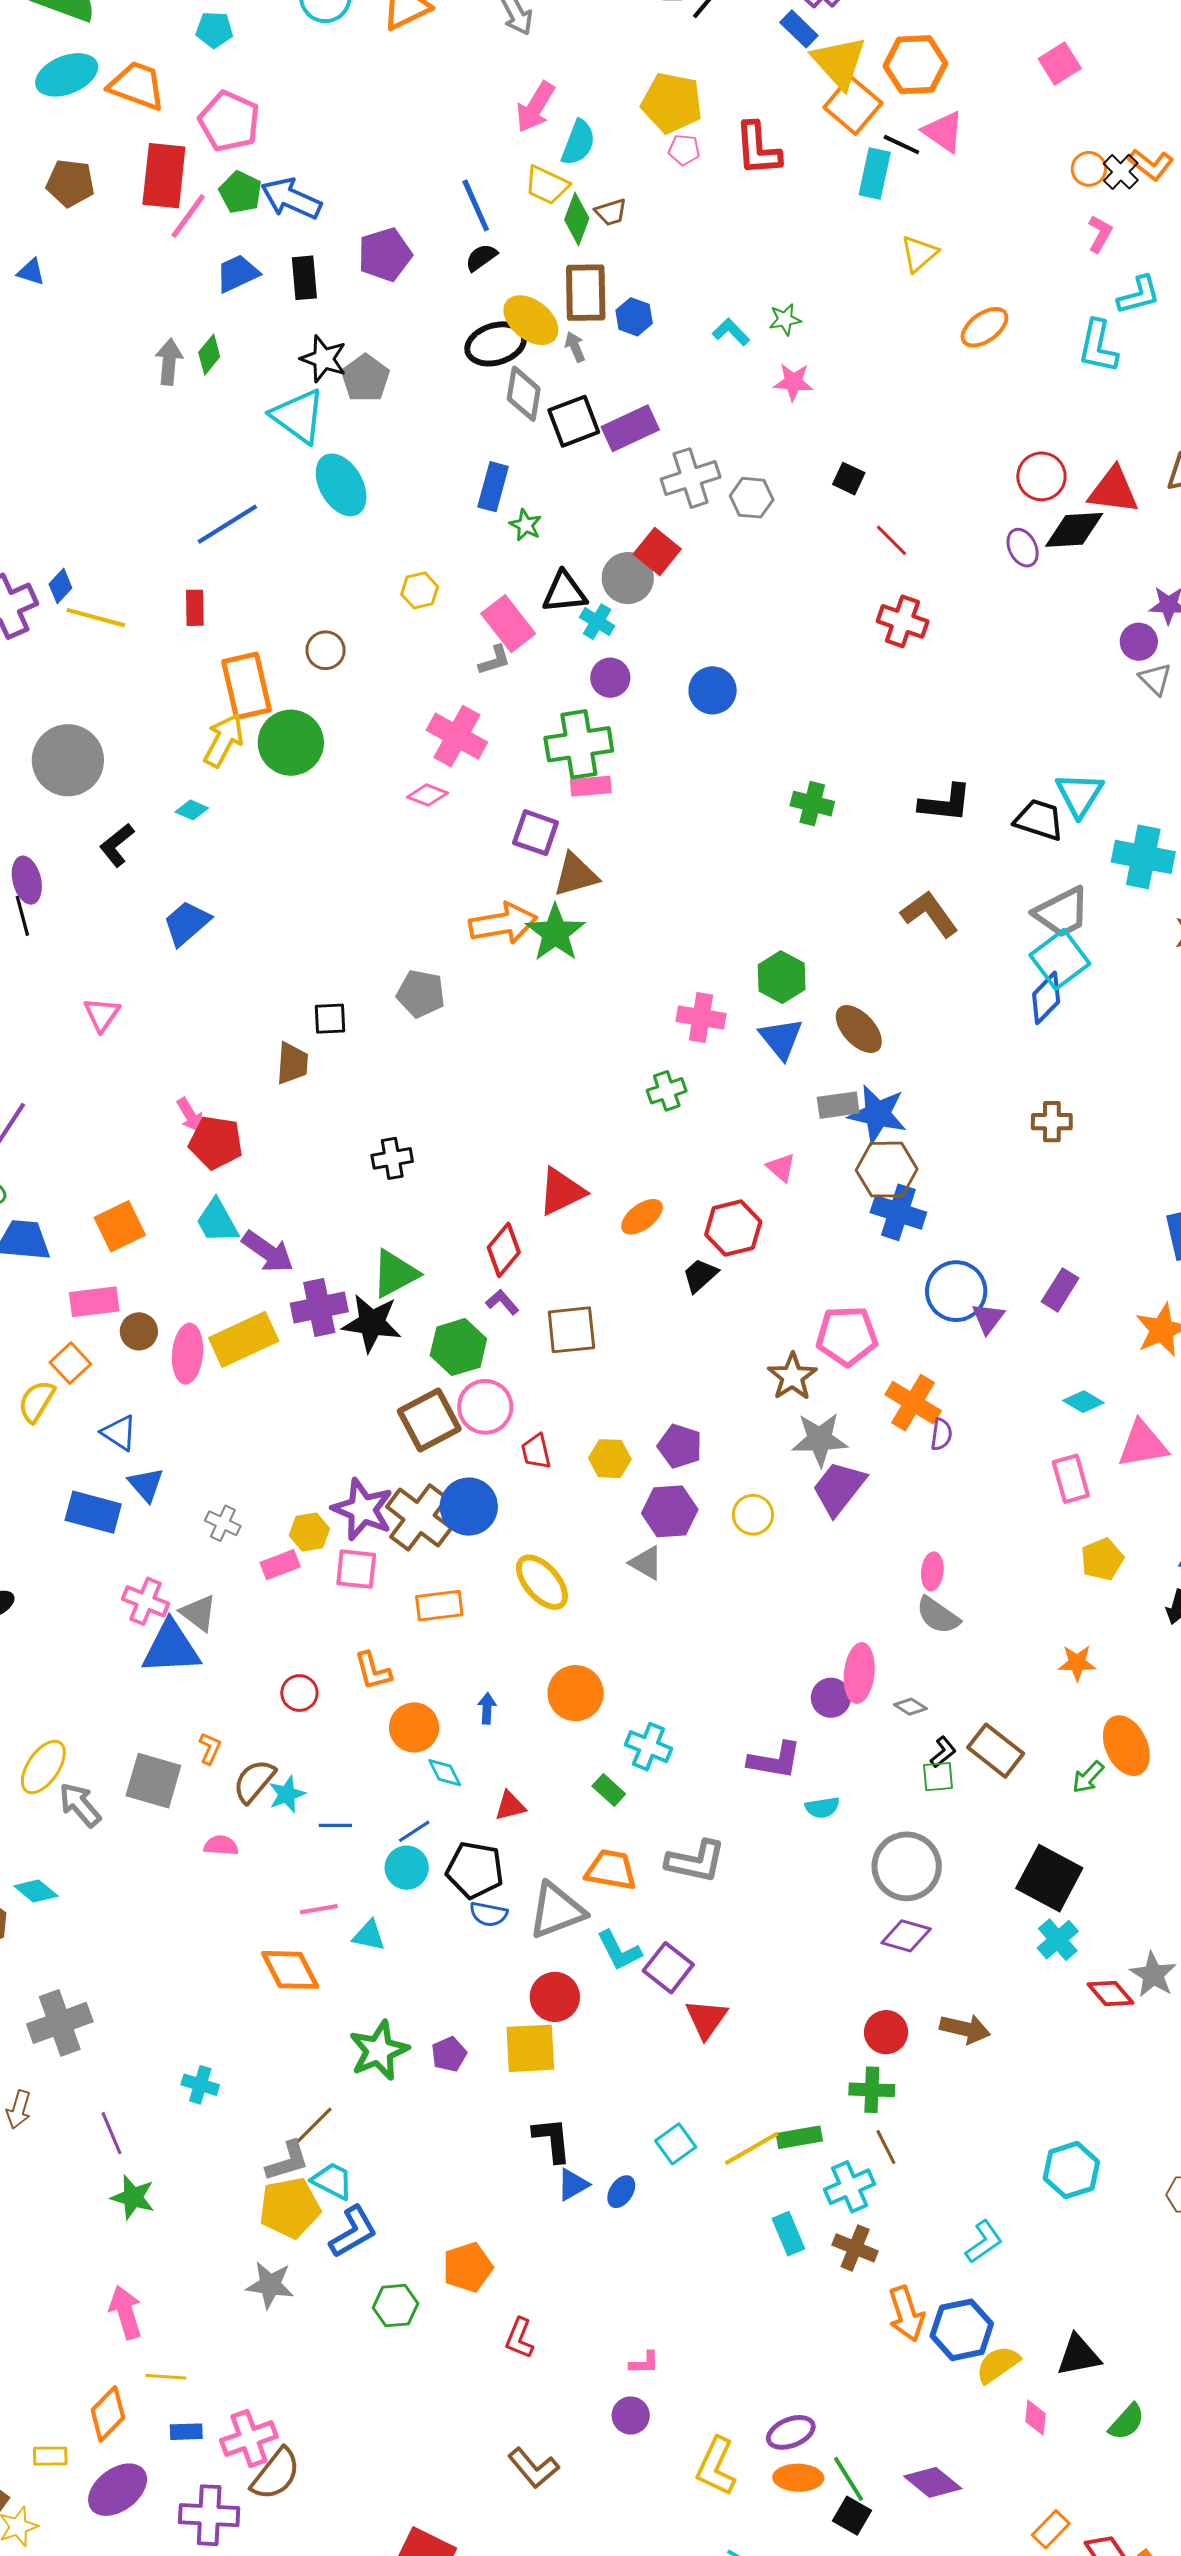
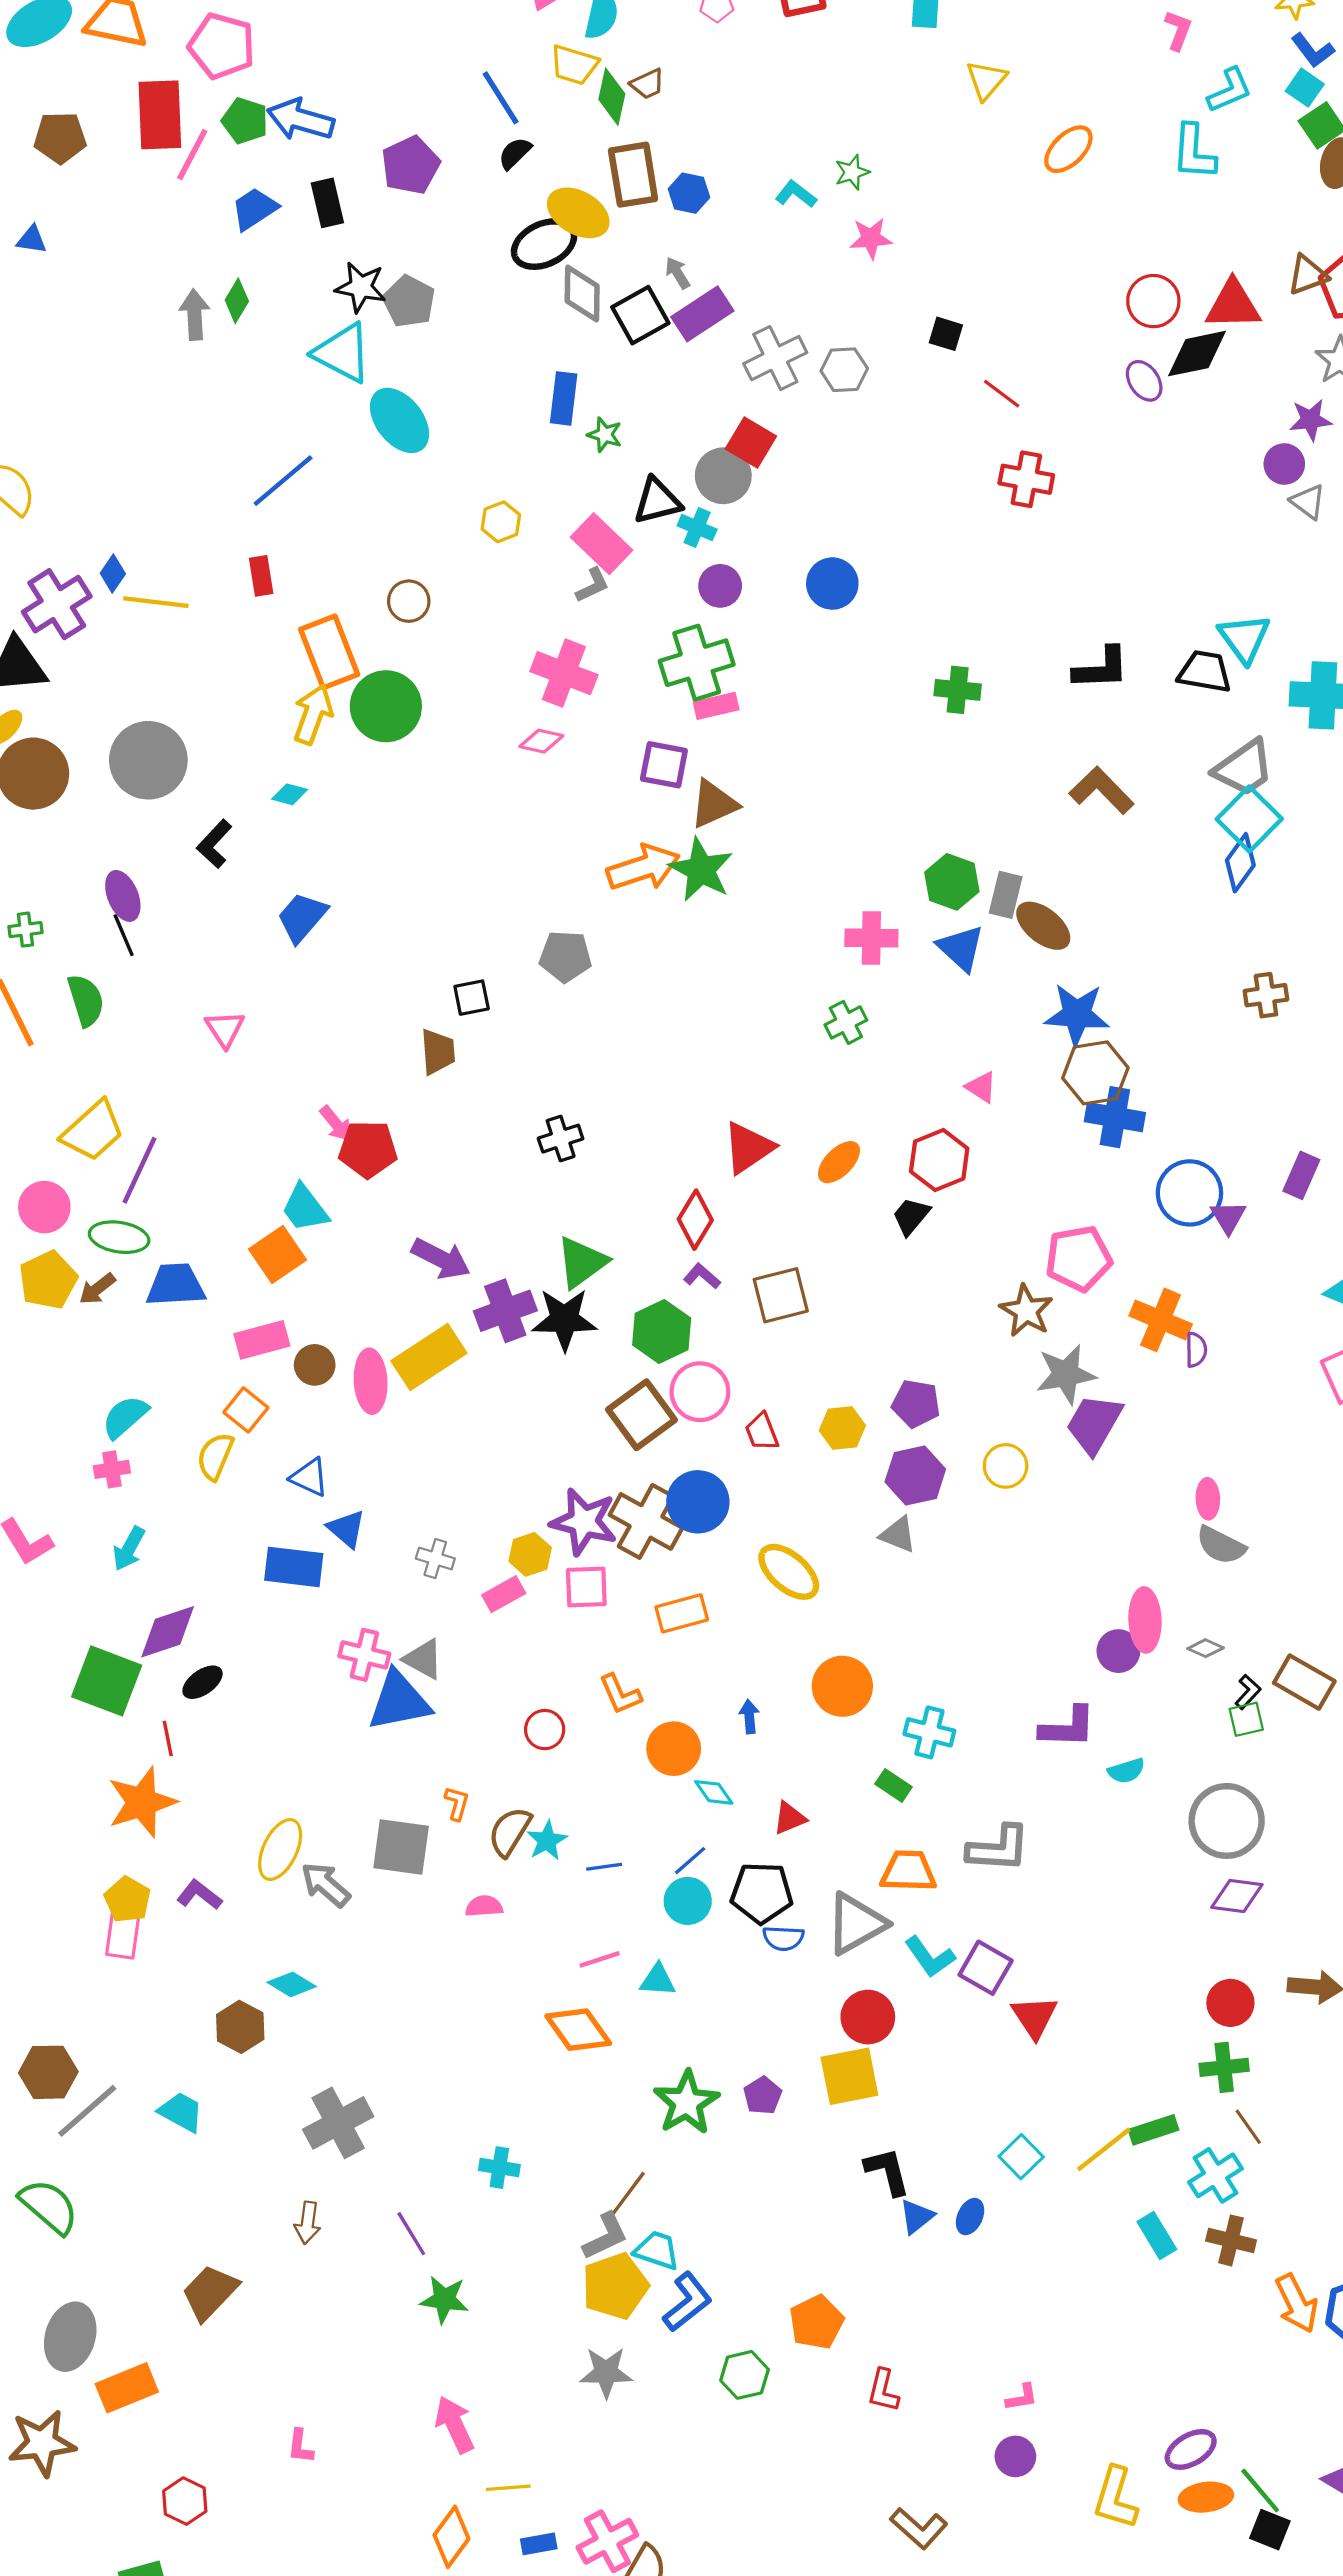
gray arrow: (575, 347) -> (678, 273), moved
gray rectangle: (838, 1105) -> (1006, 895), moved, turned -60
cyan trapezoid: (217, 1221) -> (305, 1208), moved

